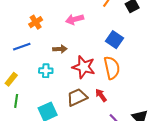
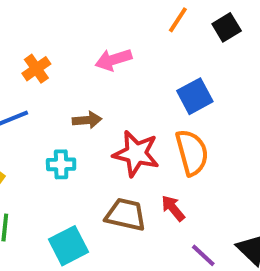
blue square: (115, 40) -> (195, 96), turned 30
brown trapezoid: (77, 97) -> (126, 214), turned 40

